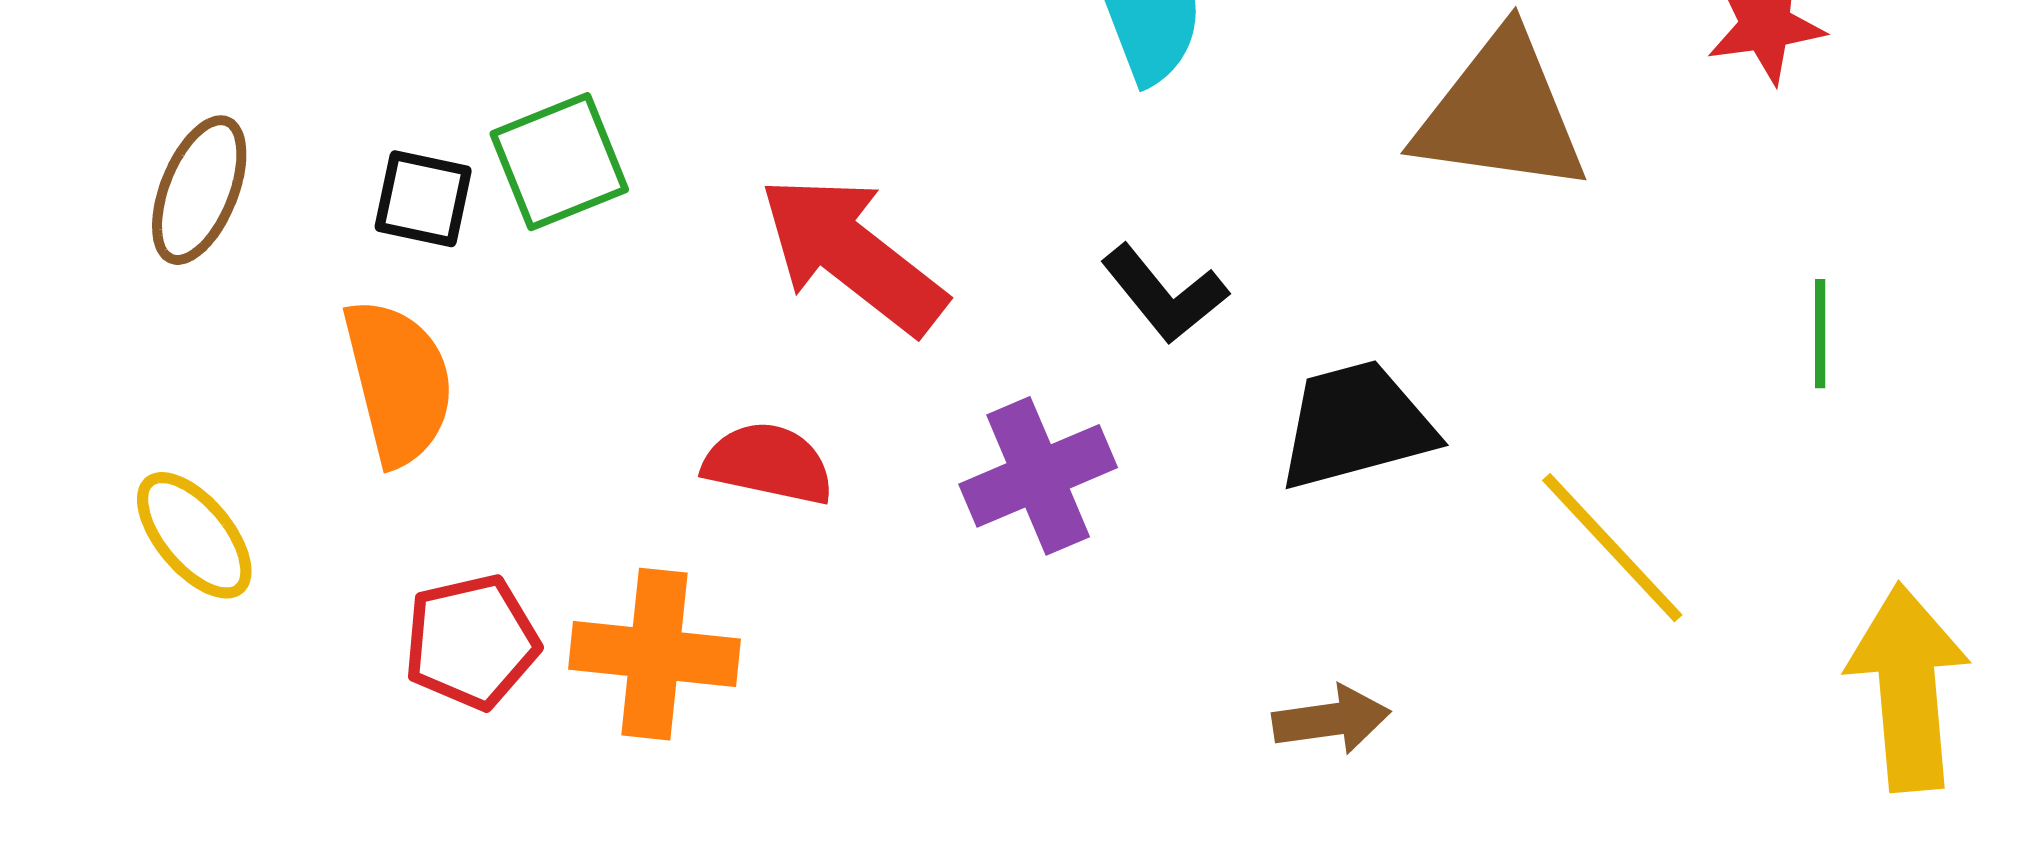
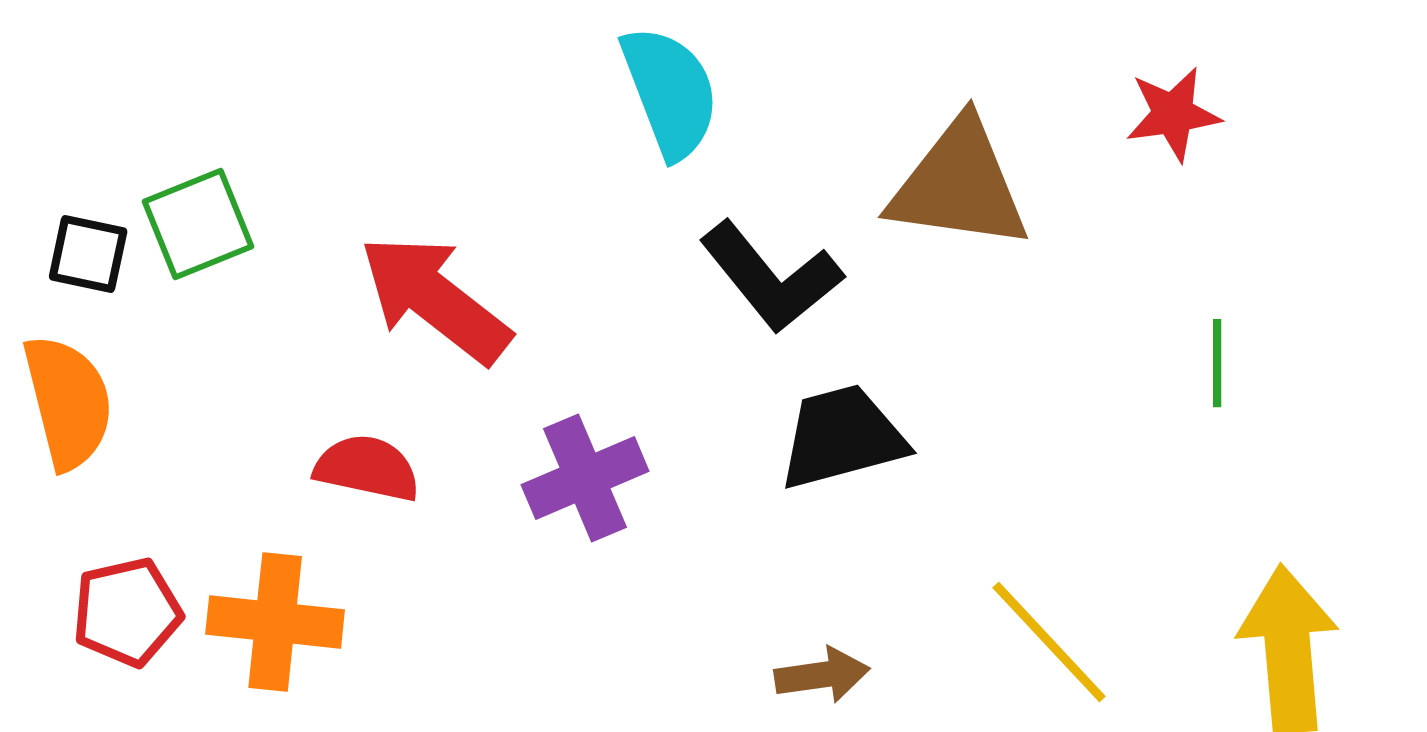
black L-shape: (1164, 294) -> (771, 277), moved, size x1.4
yellow line: (1612, 548) -> (1049, 642), moved

